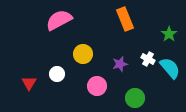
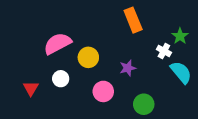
pink semicircle: (59, 20) -> (57, 44), moved
white cross: (148, 59) -> (164, 51), moved

